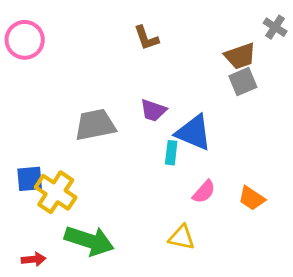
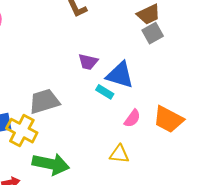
gray trapezoid: (95, 125) -> (44, 101), moved
cyan rectangle: (171, 153) -> (105, 92), turned -60
orange trapezoid: (252, 198) -> (168, 119), size x1.5

